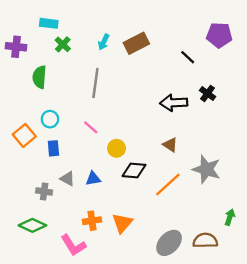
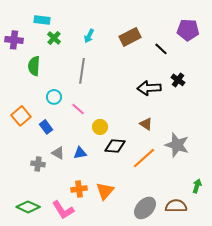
brown rectangle: (136, 43) -> (130, 37), moved
cyan circle: (50, 119) -> (54, 97), moved
blue rectangle: (53, 148) -> (46, 127), turned -32
green diamond: (32, 225) -> (28, 207), moved

